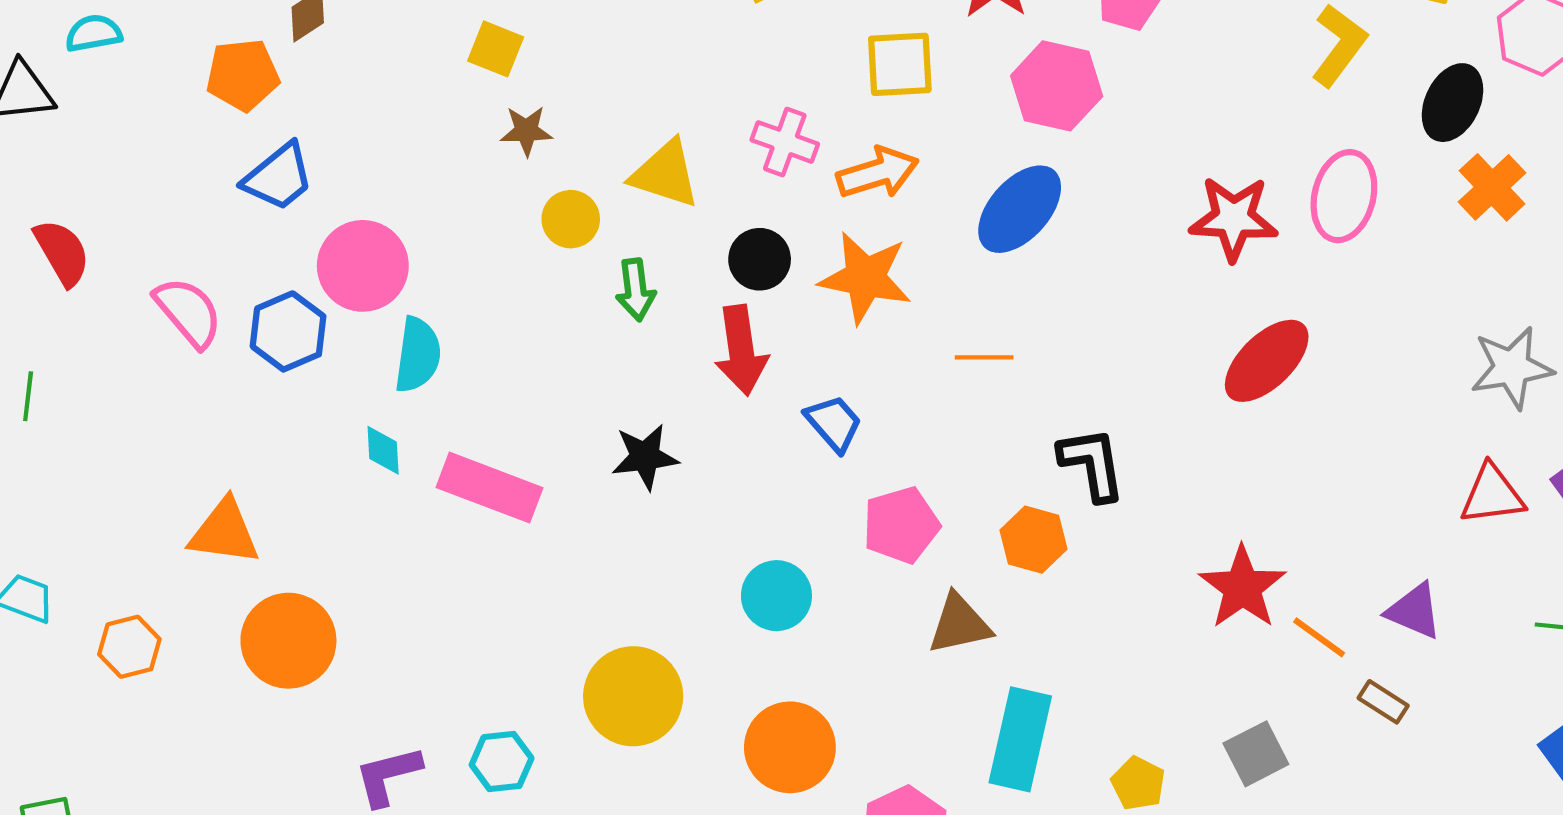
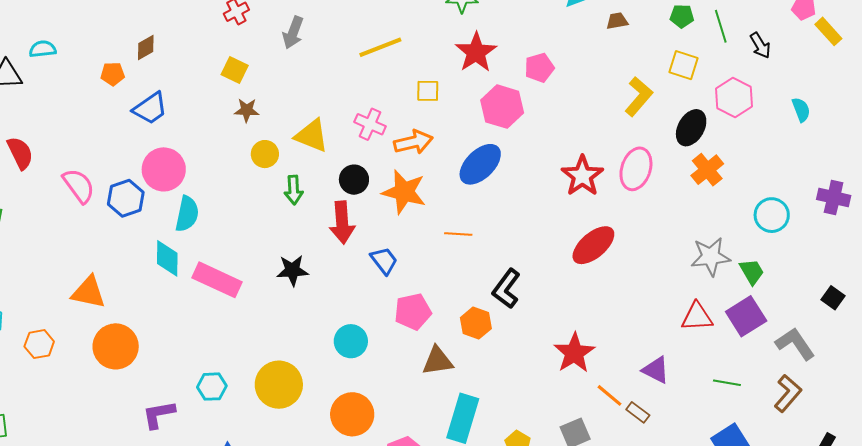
yellow square: (900, 64) -> (428, 91), size x0.7
orange pentagon: (243, 75) -> (113, 74), size x0.7
blue trapezoid: (278, 177) -> (150, 108), moved
red star: (1233, 218) -> (582, 176), turned 30
cyan diamond: (383, 450) -> (167, 258), size x1.5
black L-shape: (1092, 464) -> (506, 289), turned -138
orange line: (1319, 637) -> (609, 395), moved
cyan hexagon: (502, 762) -> (212, 387), moved

